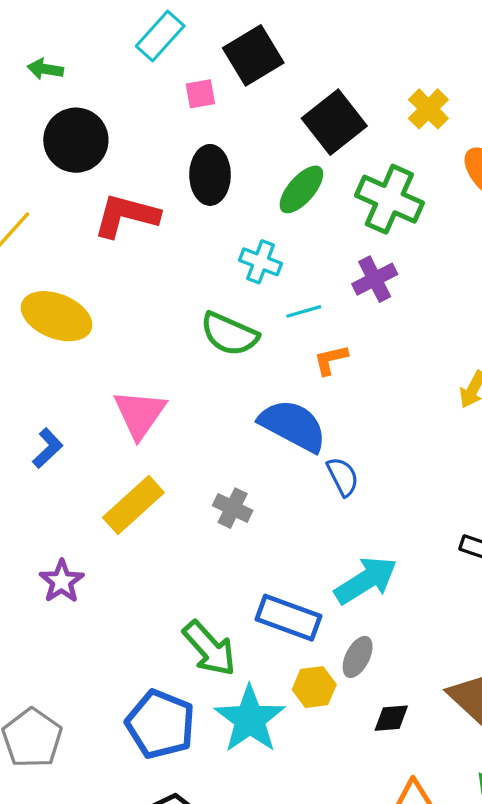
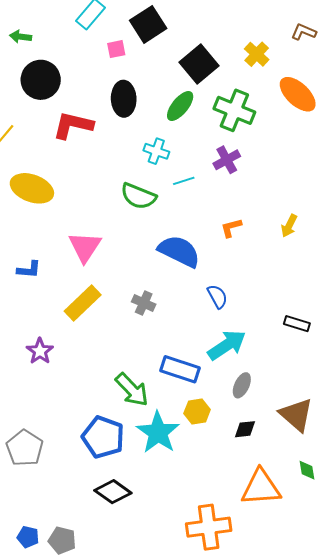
orange L-shape: (331, 360) -> (231, 228), moved
blue L-shape: (48, 448) -> (29, 270), turned 50
blue semicircle: (343, 477) -> (217, 296), moved
gray ellipse: (358, 657) -> (242, 385), moved

